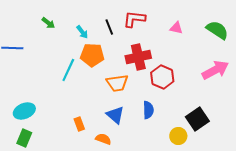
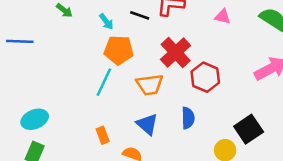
black line: (109, 27) -> (140, 15), turned -49
red cross: (138, 57) -> (176, 52), turned -30
cyan line: (68, 70) -> (104, 82), moved

